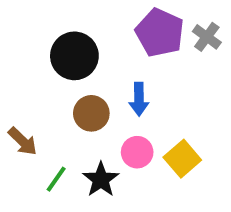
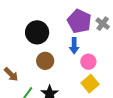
blue arrow: (139, 99) -> (74, 46), moved
pink circle: (137, 152) -> (88, 62), moved

